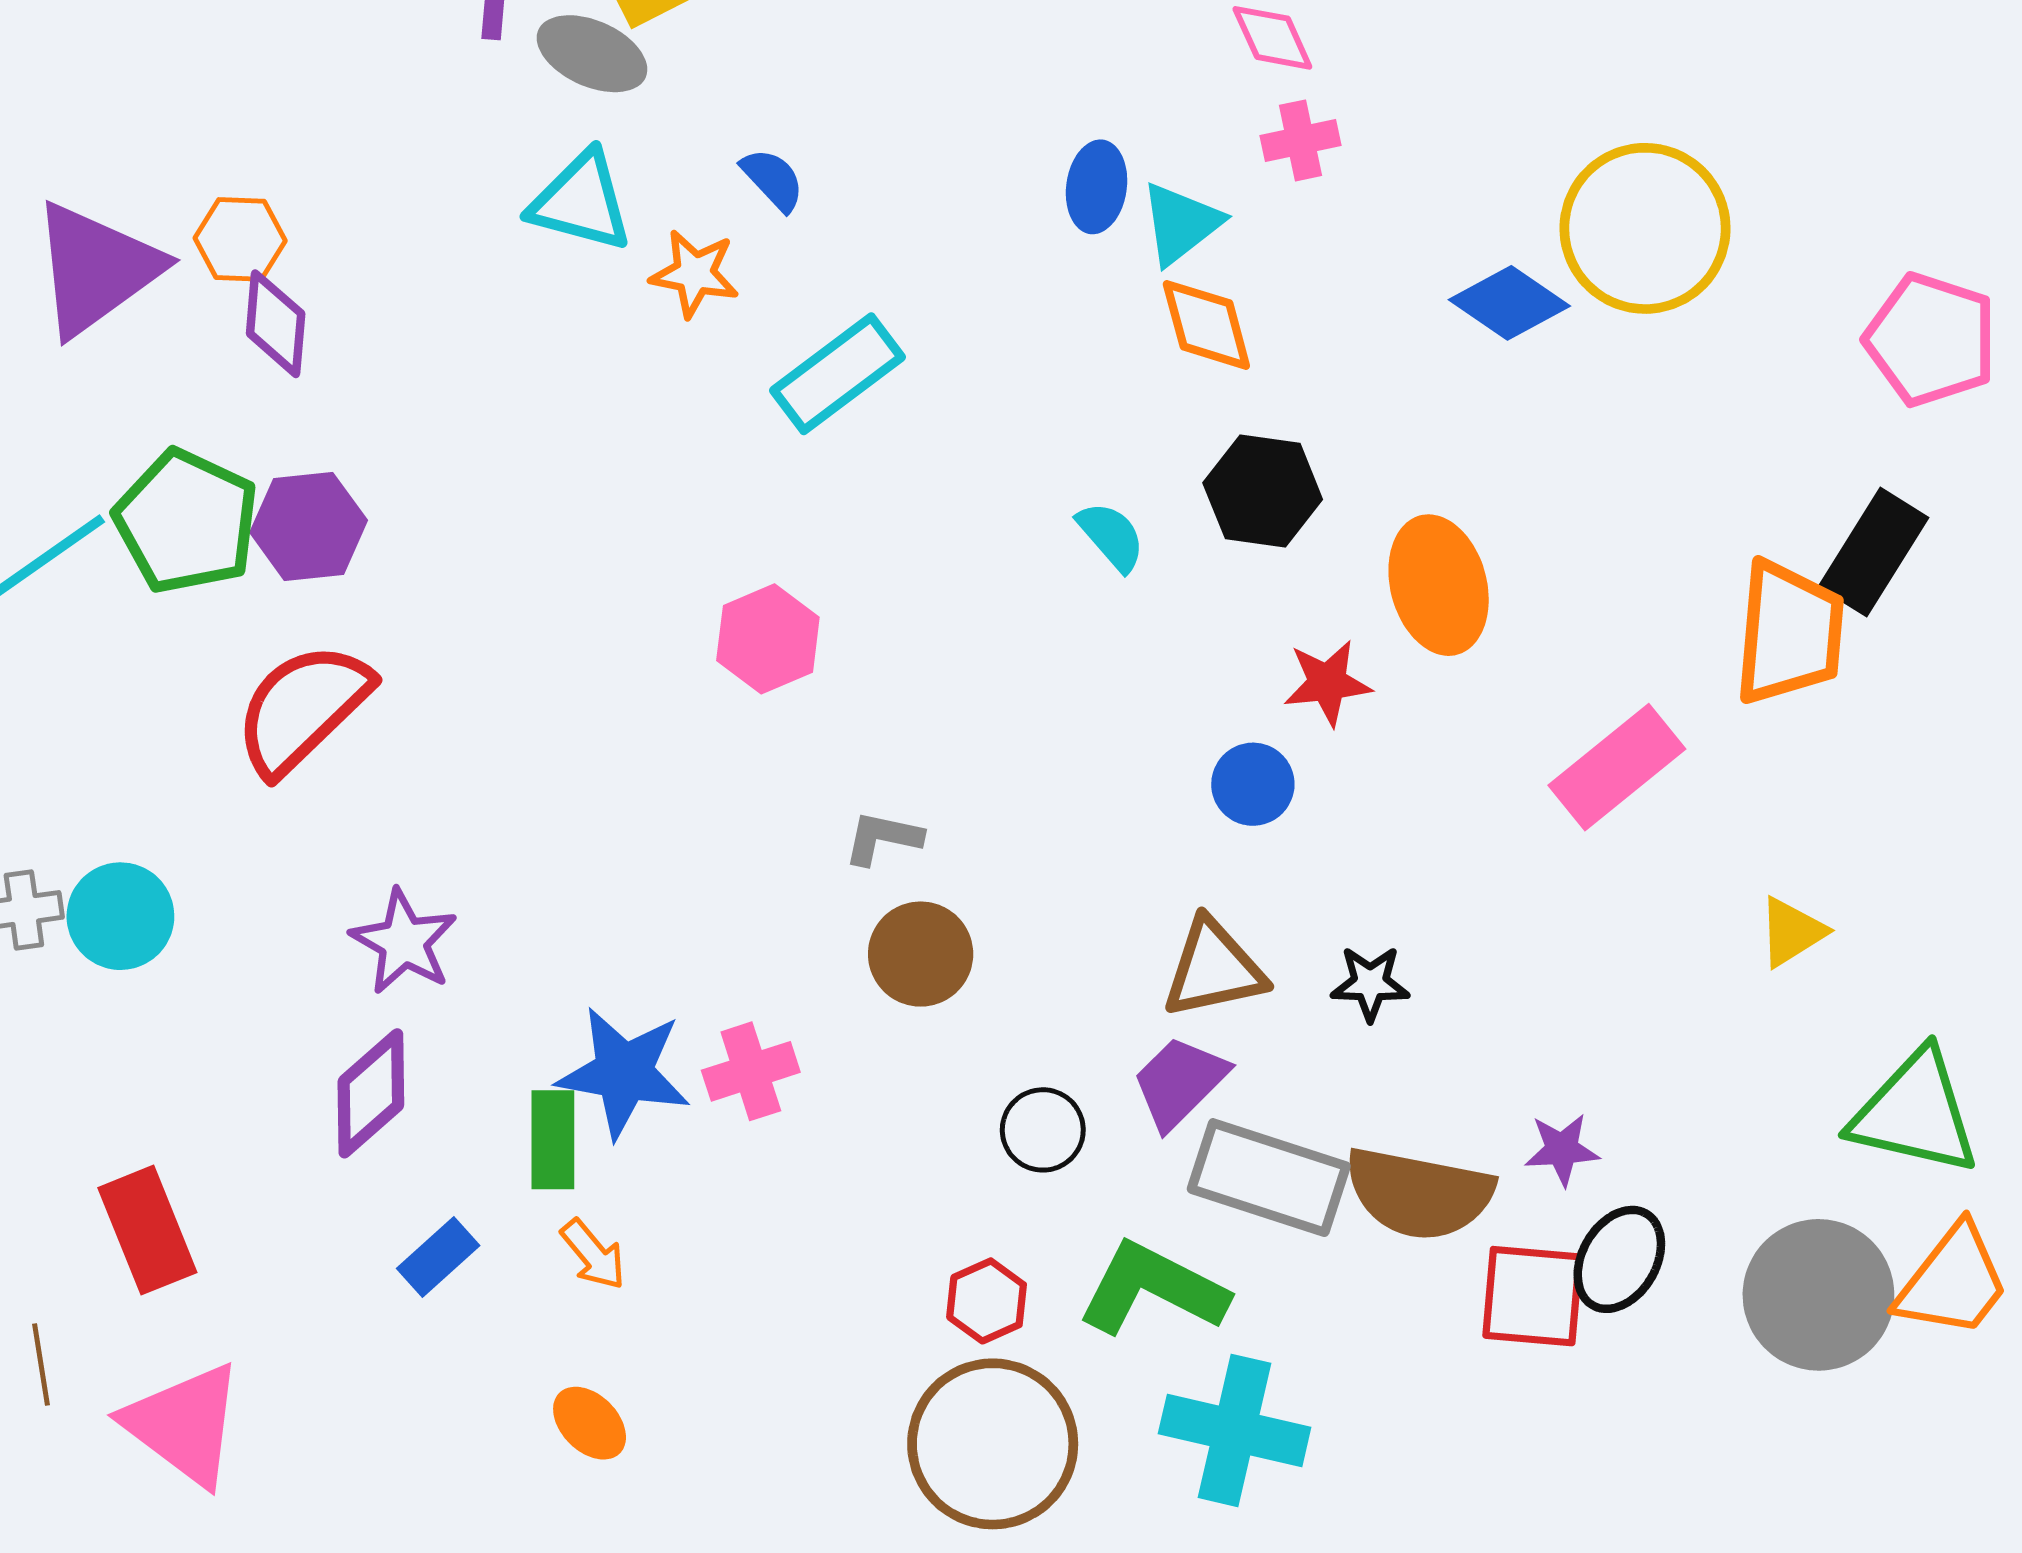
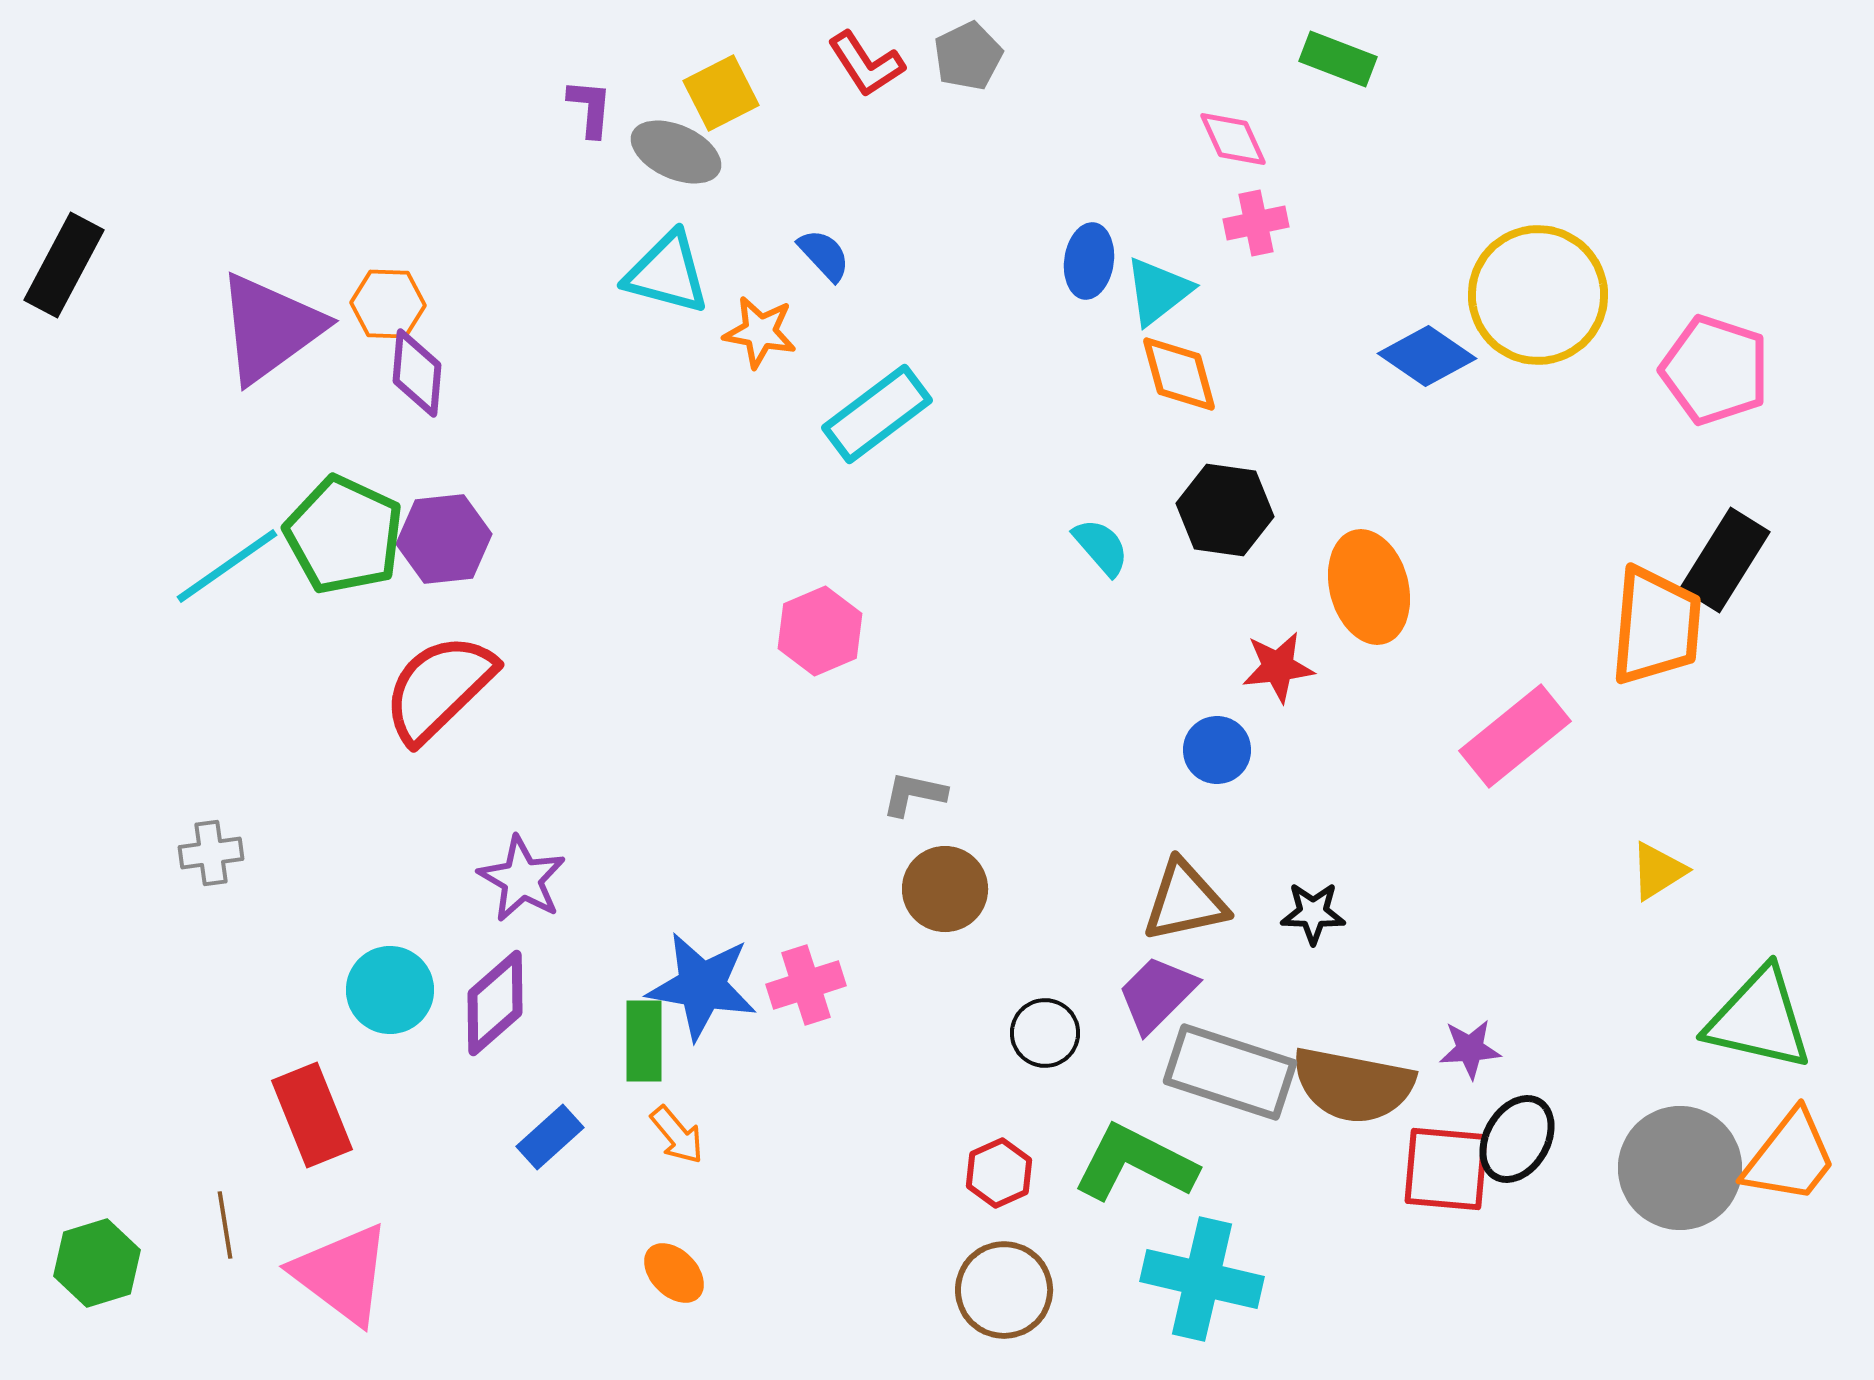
pink pentagon: (1931, 340) -> (1715, 370), moved
cyan circle: (120, 916) -> (390, 990), moved
brown circle: (993, 1444) -> (1004, 1290), size x0.7

